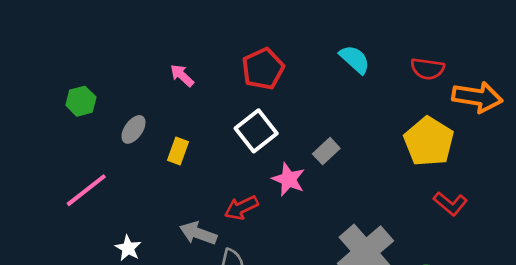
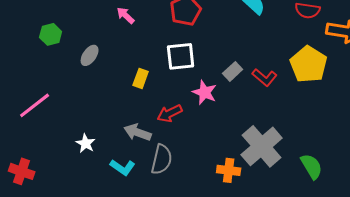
white square: (256, 131) -> (181, 56), turned 32
yellow rectangle: (178, 151) -> (141, 78), moved
pink line: (86, 190) -> (35, 105), moved
red L-shape: (450, 204) -> (265, 77), moved

